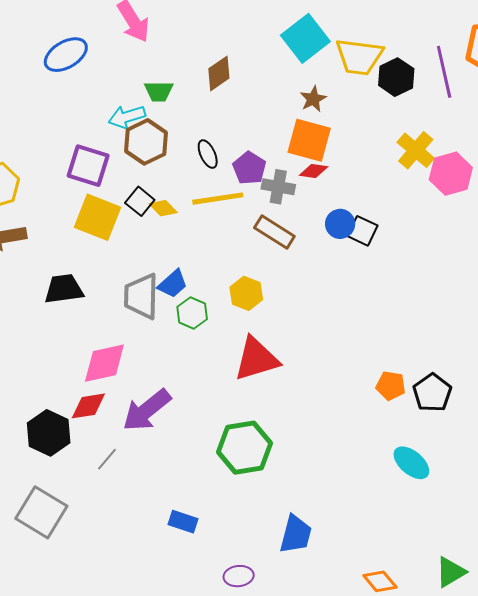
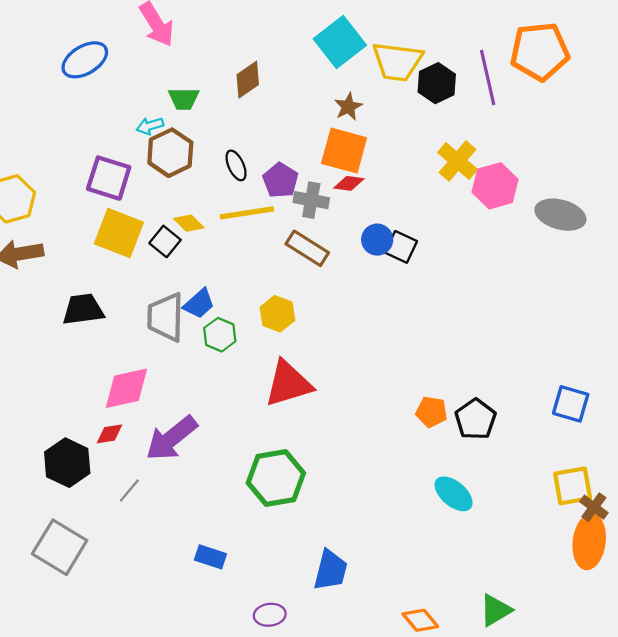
cyan arrow: (127, 117) -> (150, 126), size x0.7
black square: (140, 201) -> (165, 241), moved
red diamond: (88, 406) -> (109, 434), size x0.7

